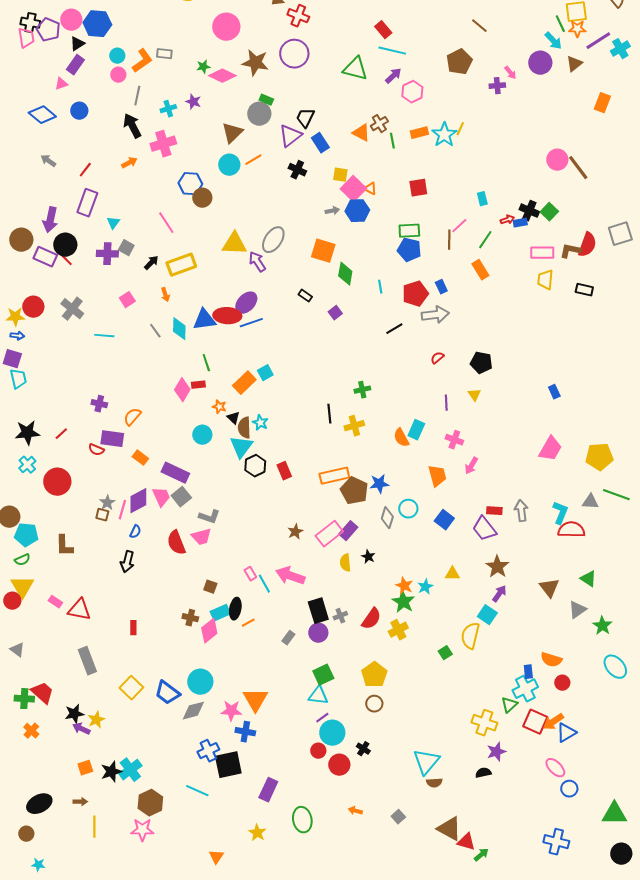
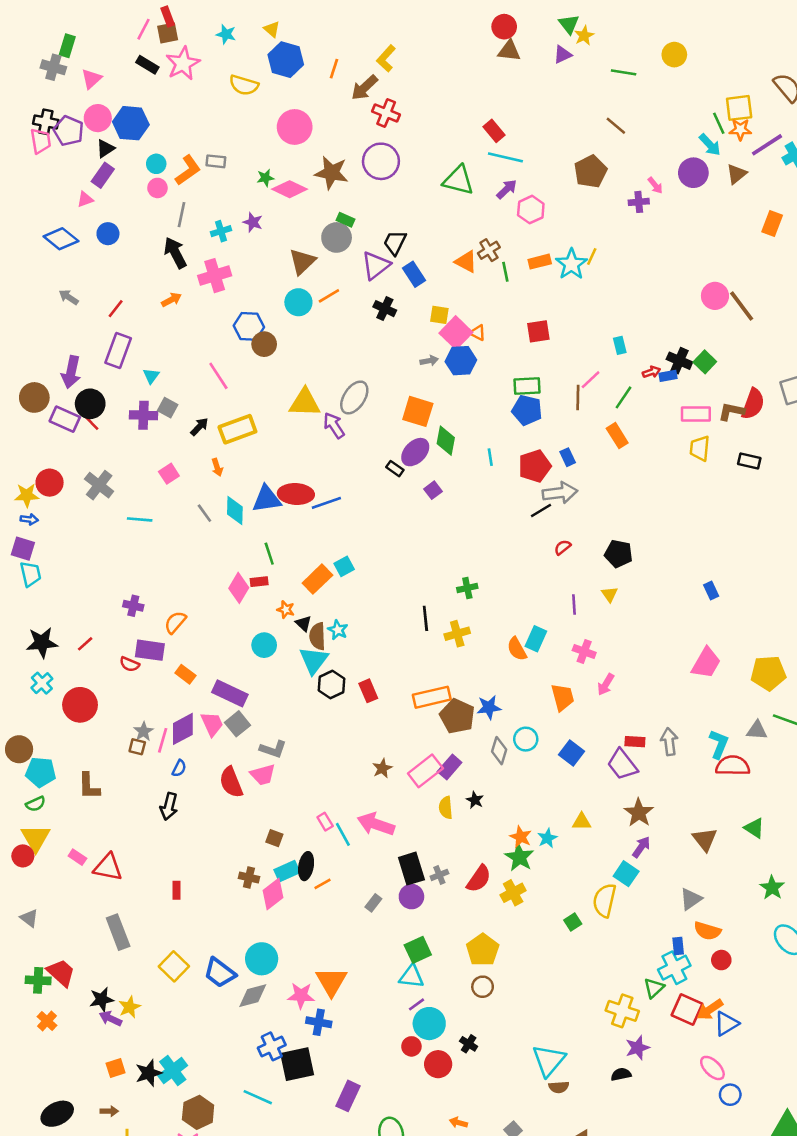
purple ellipse: (246, 303) -> (415, 452), moved
black line: (394, 329) -> (541, 510), moved
gray triangle: (577, 610) -> (691, 899), moved

